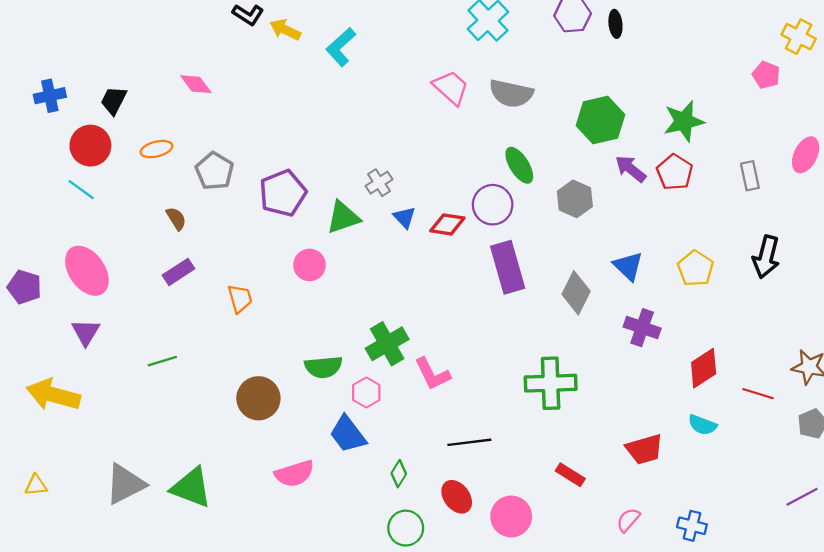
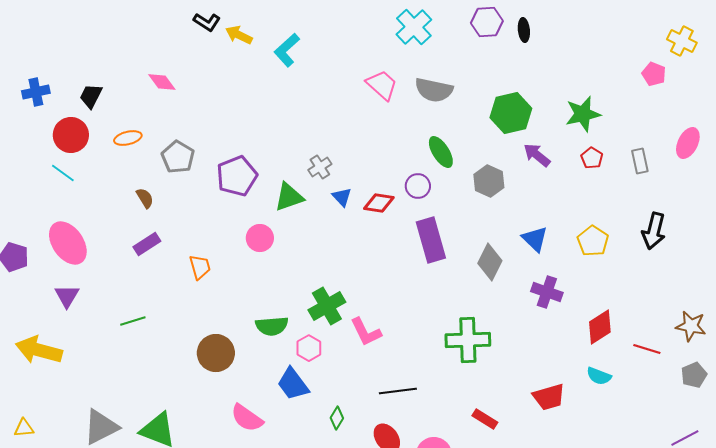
red pentagon: (675, 172) -> (592, 158), moved, size x0.7
purple circle: (493, 205) -> (418, 186), size x0.7
pink semicircle: (294, 474) -> (247, 418), turned 52

